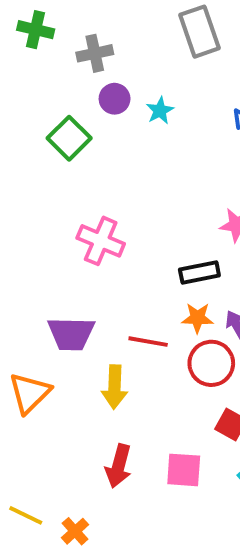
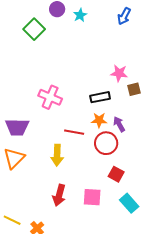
pink cross: (101, 241) -> (50, 97), moved
purple trapezoid: (71, 334) -> (17, 127), moved

